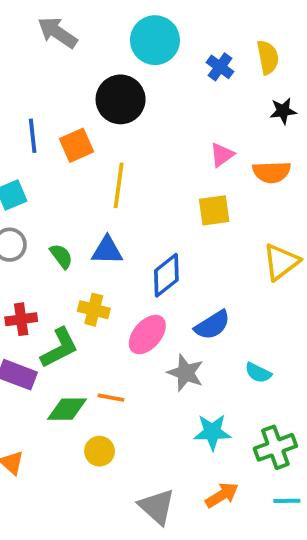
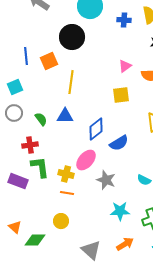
blue cross: (220, 67) -> (124, 20), turned -32
yellow cross: (94, 310) -> (66, 174), moved
red cross: (21, 319) -> (30, 145), moved
blue semicircle: (212, 325) -> (119, 143), moved
green L-shape: (59, 348) -> (40, 167), turned -70
green diamond: (67, 409) -> (35, 240), moved

